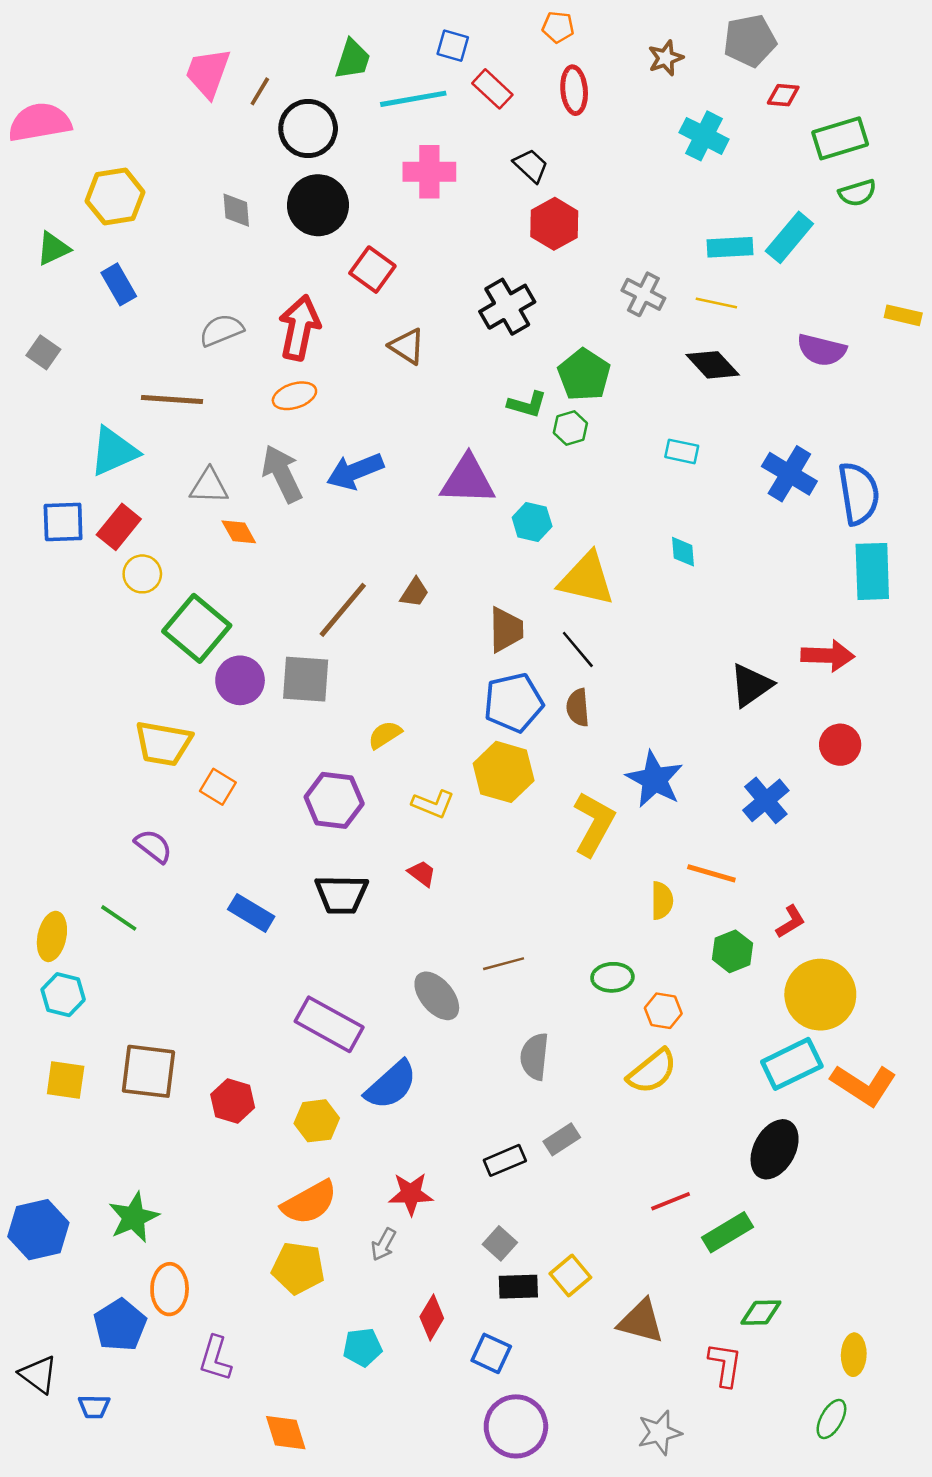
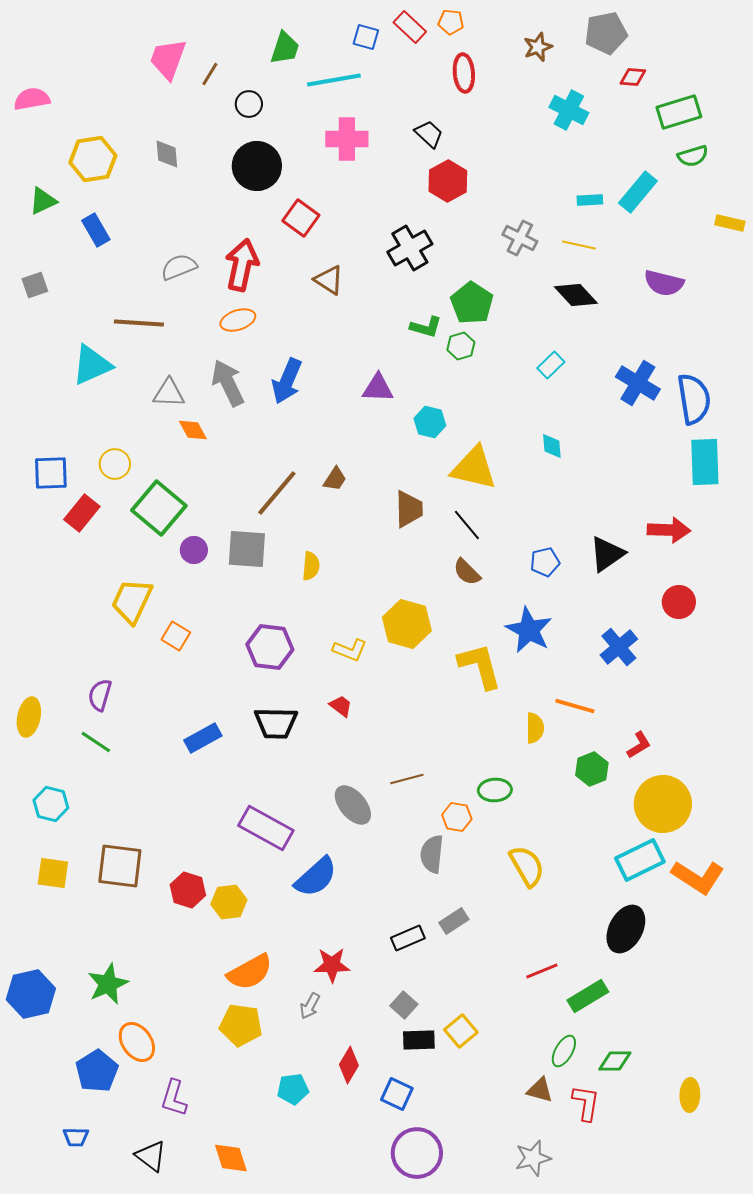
red rectangle: (492, 89) -> (410, 27), moved
pink semicircle: (40, 122) -> (32, 99), size x0.7
black circle: (308, 129) -> (249, 104), size x0.6
gray diamond: (236, 210) -> (167, 154), moved
cyan rectangle: (730, 247) -> (590, 200), size x0.7
yellow rectangle: (903, 315) -> (730, 223), moved
gray square: (43, 352) -> (35, 285), turned 36
cyan rectangle: (682, 451) -> (551, 365), turned -56
blue arrow: (355, 471) -> (287, 381), turned -45
purple triangle: (468, 480) -> (378, 388), size x0.7
blue square: (63, 522) -> (51, 473), moved
red rectangle: (119, 527) -> (82, 513), moved
purple circle: (240, 680) -> (194, 550), size x0.7
blue pentagon: (513, 703) -> (545, 562), moved, size x0.6
brown semicircle: (578, 708) -> (467, 572), turned -40
yellow semicircle: (385, 735) -> (311, 566), moved, turned 128
yellow trapezoid: (163, 743) -> (132, 601), turned 105
yellow L-shape: (594, 824) -> (480, 666), turned -44
purple semicircle: (153, 846) -> (100, 695), moved, turned -112
blue rectangle: (251, 913) -> (203, 738), turned -60
yellow ellipse: (52, 936) -> (29, 717), moved
orange hexagon: (663, 1011) -> (457, 817), moved
yellow semicircle: (652, 1071) -> (527, 866), turned -81
yellow hexagon: (317, 1121) -> (229, 902), moved
orange ellipse: (170, 1289) -> (137, 1042), turned -36
brown triangle: (641, 1321) -> (540, 1090), moved, size x0.7
black triangle: (38, 1374) -> (151, 1156), moved
green ellipse: (831, 1419) -> (564, 1051), moved

